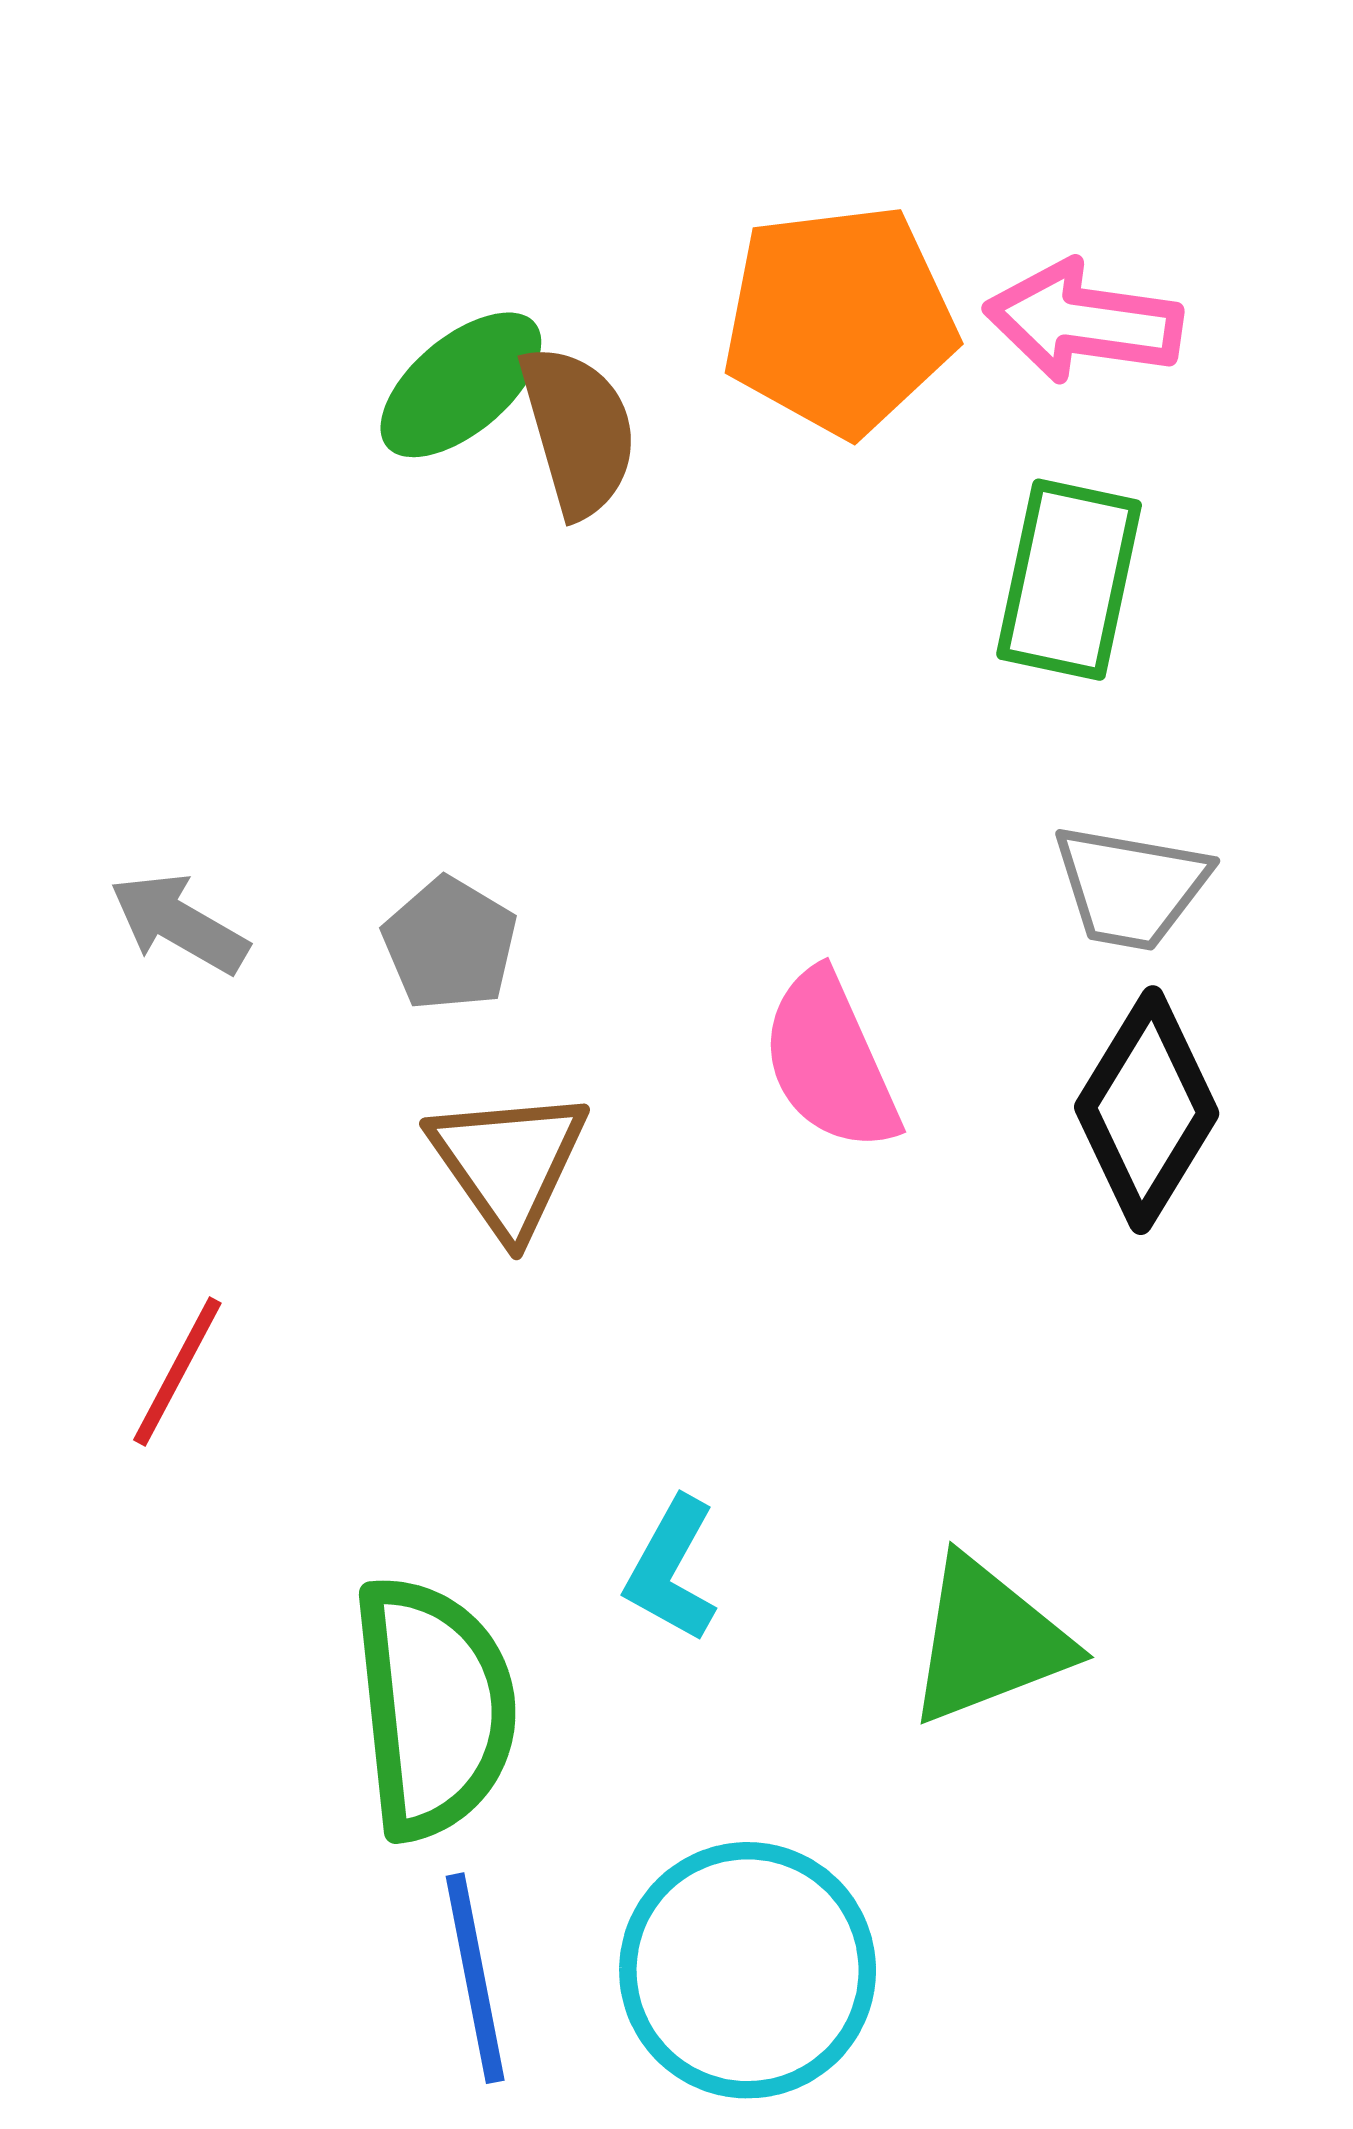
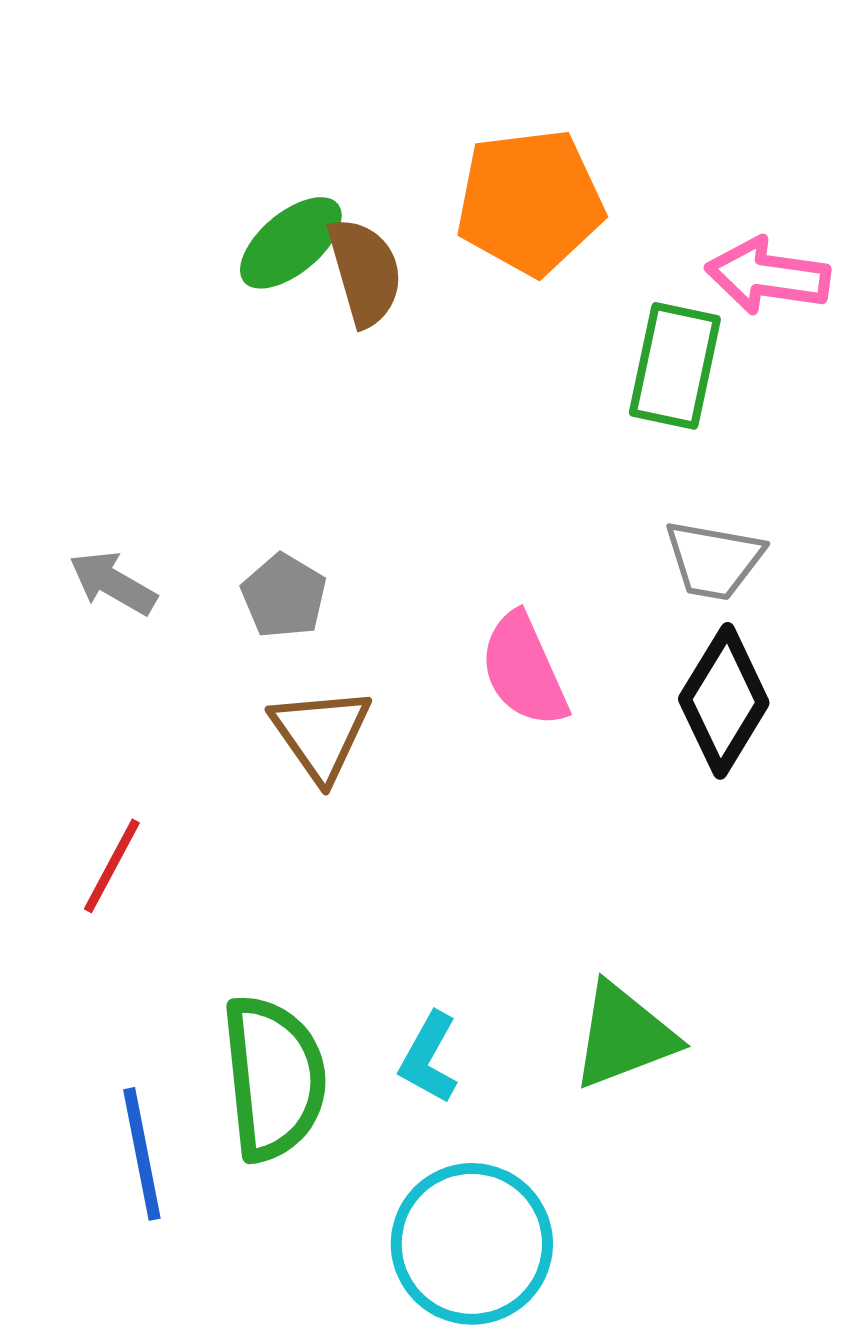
pink arrow: (1083, 322) -> (768, 276), moved
cyan L-shape: (672, 1570) -> (429, 1058), moved
blue line: (475, 1978) -> (142, 1154), moved

